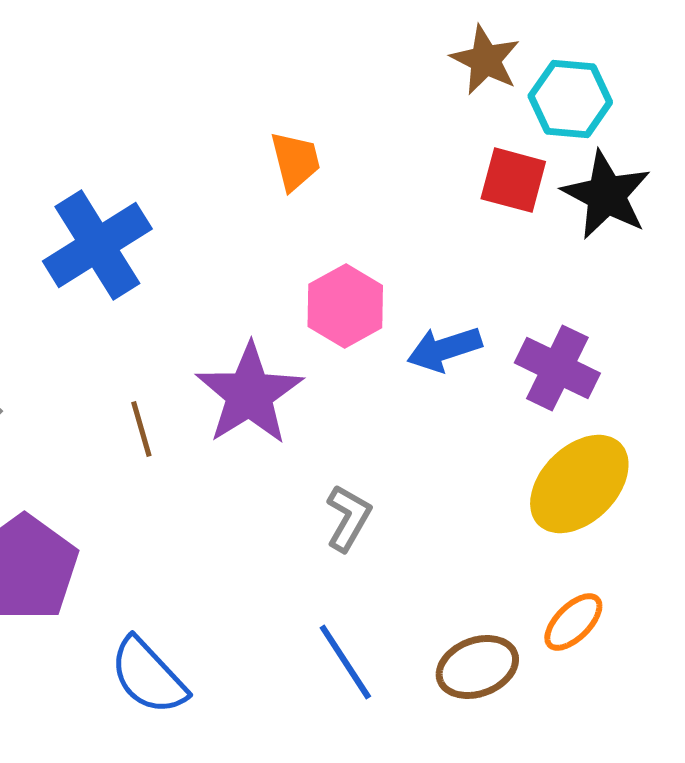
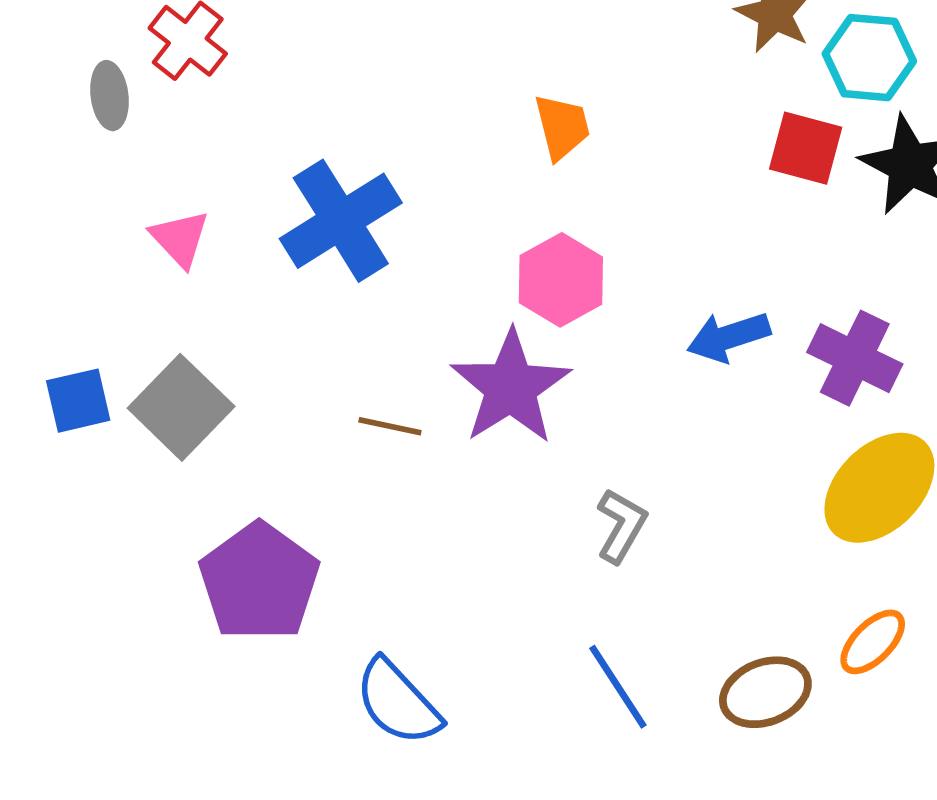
pink hexagon: (345, 306) -> (561, 280), moved
brown line: (141, 429) -> (390, 426), turned -62

